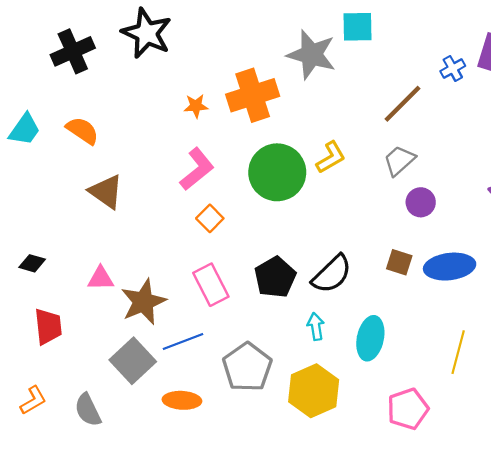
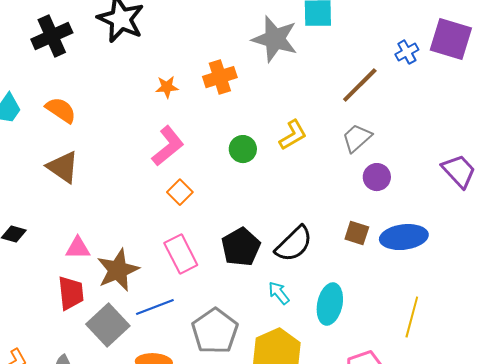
orange cross: (253, 95) -> (220, 77), size x0.7
green circle: (277, 172) -> (243, 149), size x0.5
brown triangle: (106, 192) -> (63, 167), moved
red trapezoid: (48, 326) -> (71, 293), moved
cyan arrow: (316, 326) -> (279, 293), turned -30

